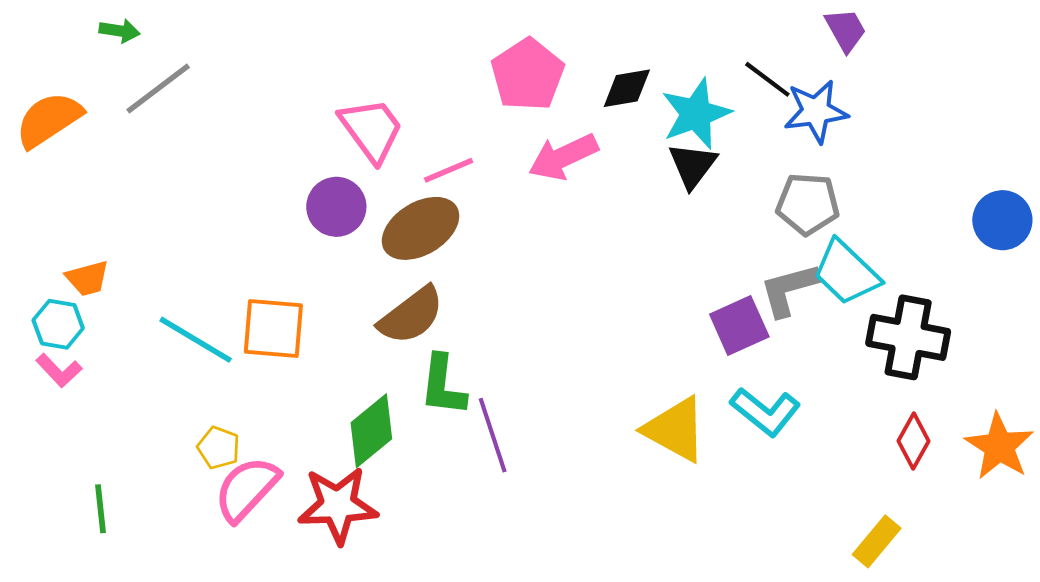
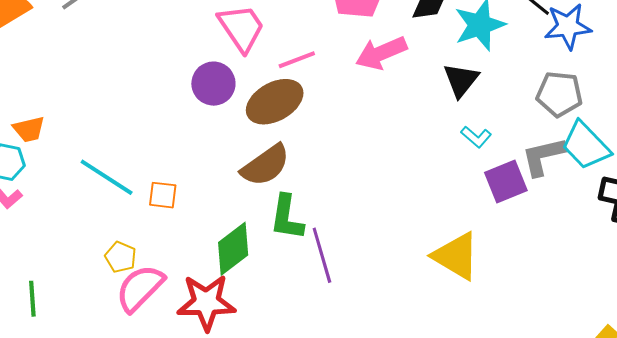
black triangle: (693, 165) -> (461, 80), moved
orange square: (273, 329) -> (163, 195), moved, size x0.6
cyan L-shape: (765, 412) -> (476, 137), moved, size x0.6

